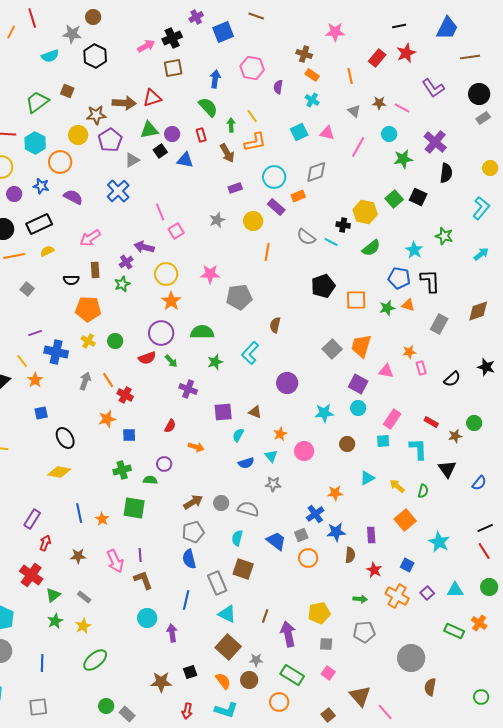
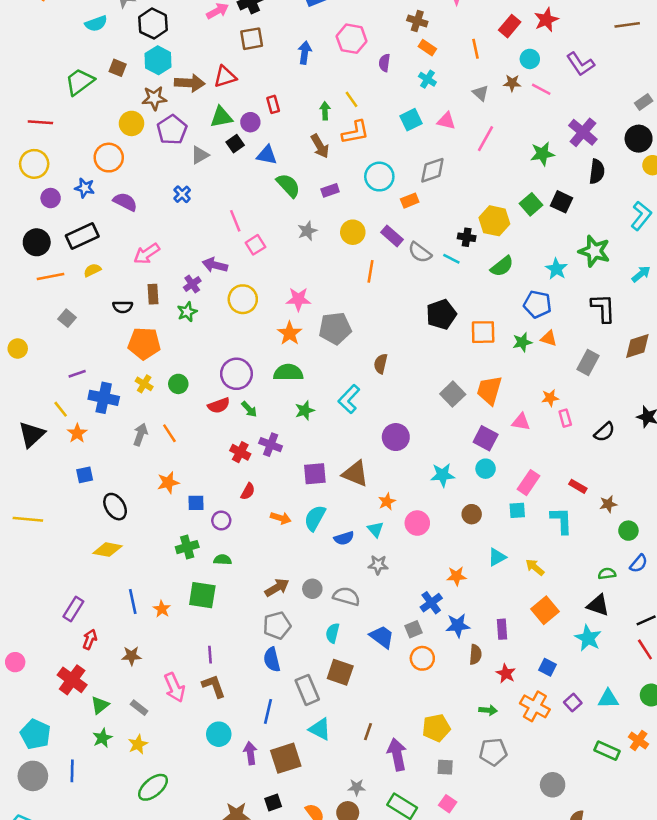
black circle: (479, 94) -> (639, 139), moved
green semicircle: (208, 107) -> (288, 185), moved
cyan circle: (389, 134) -> (530, 59), moved
red rectangle: (201, 135) -> (273, 104), moved
cyan hexagon: (35, 143) -> (158, 60), moved
blue cross: (118, 191) -> (182, 194), size x0.6
purple rectangle: (276, 207) -> (392, 236), moved
green star: (444, 236) -> (594, 251), size x1.4
black L-shape: (430, 281) -> (603, 308), moved
orange star: (171, 301) -> (290, 333), moved
red cross: (125, 395) -> (240, 452), moved
brown triangle: (255, 412) -> (355, 474), size x1.6
green circle: (474, 423) -> (628, 531), moved
cyan semicircle: (238, 435) -> (315, 518), moved, size x1.5
purple circle: (164, 464) -> (221, 520), moved
black triangle: (447, 469) -> (598, 605), moved, turned -36
green semicircle: (423, 491) -> (607, 574), moved, turned -112
pink arrow: (115, 561) -> (174, 687), moved
brown square: (228, 647) -> (286, 758), moved, turned 30
gray circle: (411, 658) -> (553, 785), size x0.7
blue line: (42, 663) -> (72, 771), moved

